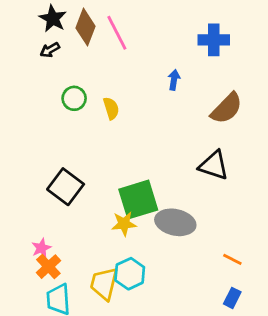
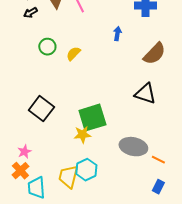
yellow semicircle: (111, 108) -> (73, 54), turned -119
gray ellipse: (175, 222) -> (133, 147), moved
orange cross: (48, 267) -> (20, 171), moved

